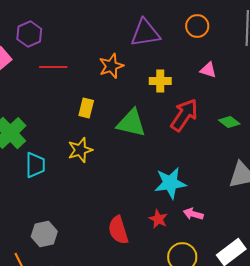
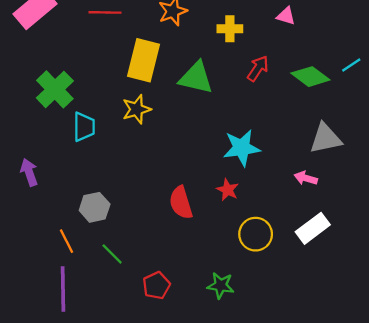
yellow rectangle: (86, 108) -> (144, 60), size x1.8
red arrow: (184, 115) -> (258, 68), size x0.7
green diamond: (229, 122) -> (310, 77), size x1.5
pink arrow: (193, 214) -> (306, 178), moved

